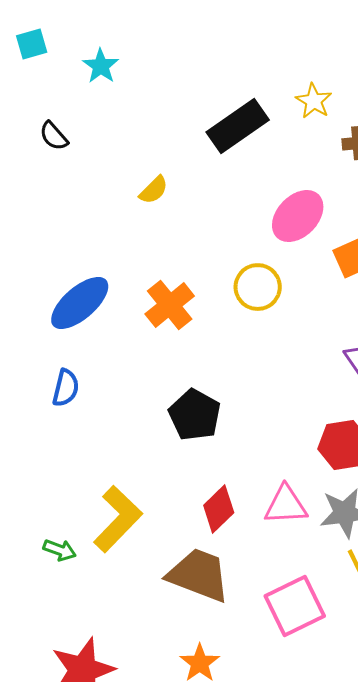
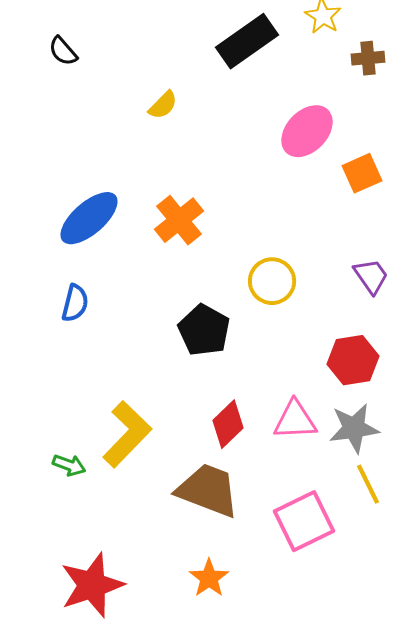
yellow circle: (258, 287) -> (272, 281), moved

